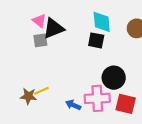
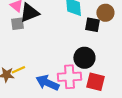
black square: (96, 40) -> (92, 25), moved
blue arrow: (73, 105) -> (47, 83), size x1.6

